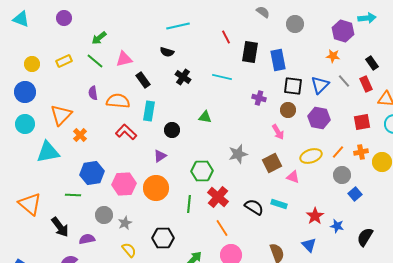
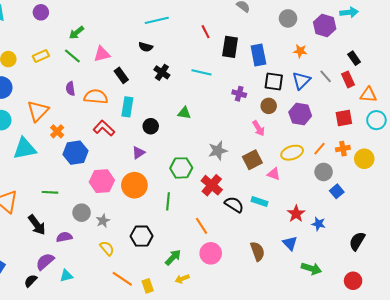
gray circle: (295, 24) -> (288, 18), moved
orange star: (333, 56) -> (300, 51), moved
blue hexagon: (92, 173) -> (75, 153), moved
red cross: (218, 197) -> (212, 185), moved
black semicircle: (365, 237) -> (357, 241), moved

